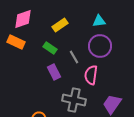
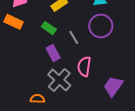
pink semicircle: (91, 75) -> (84, 66), moved
gray cross: (74, 100) -> (59, 80), moved, turned 30

